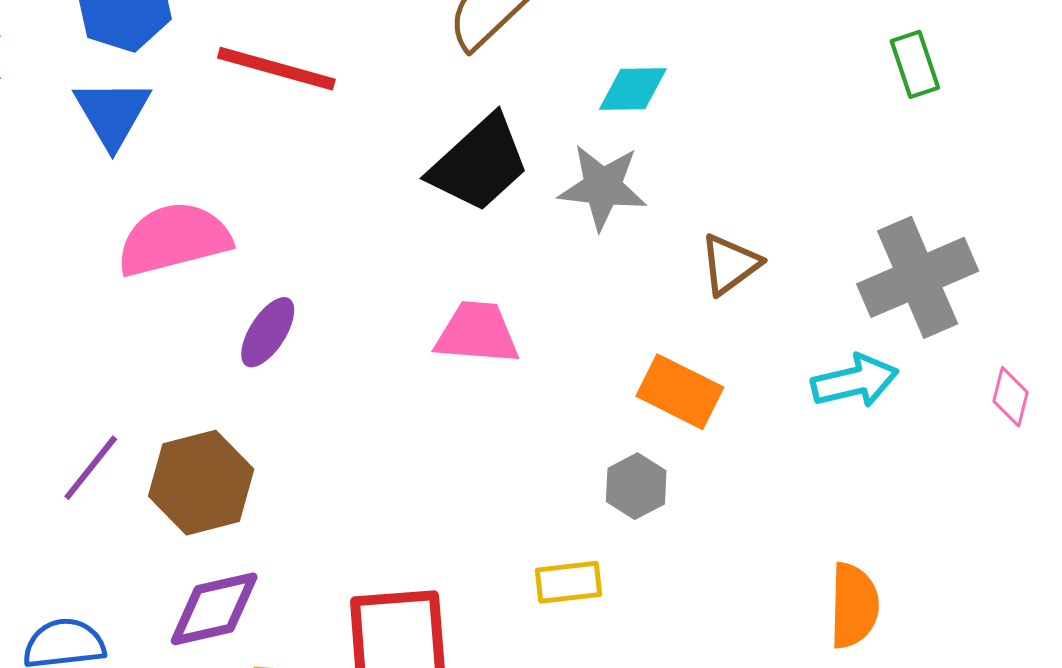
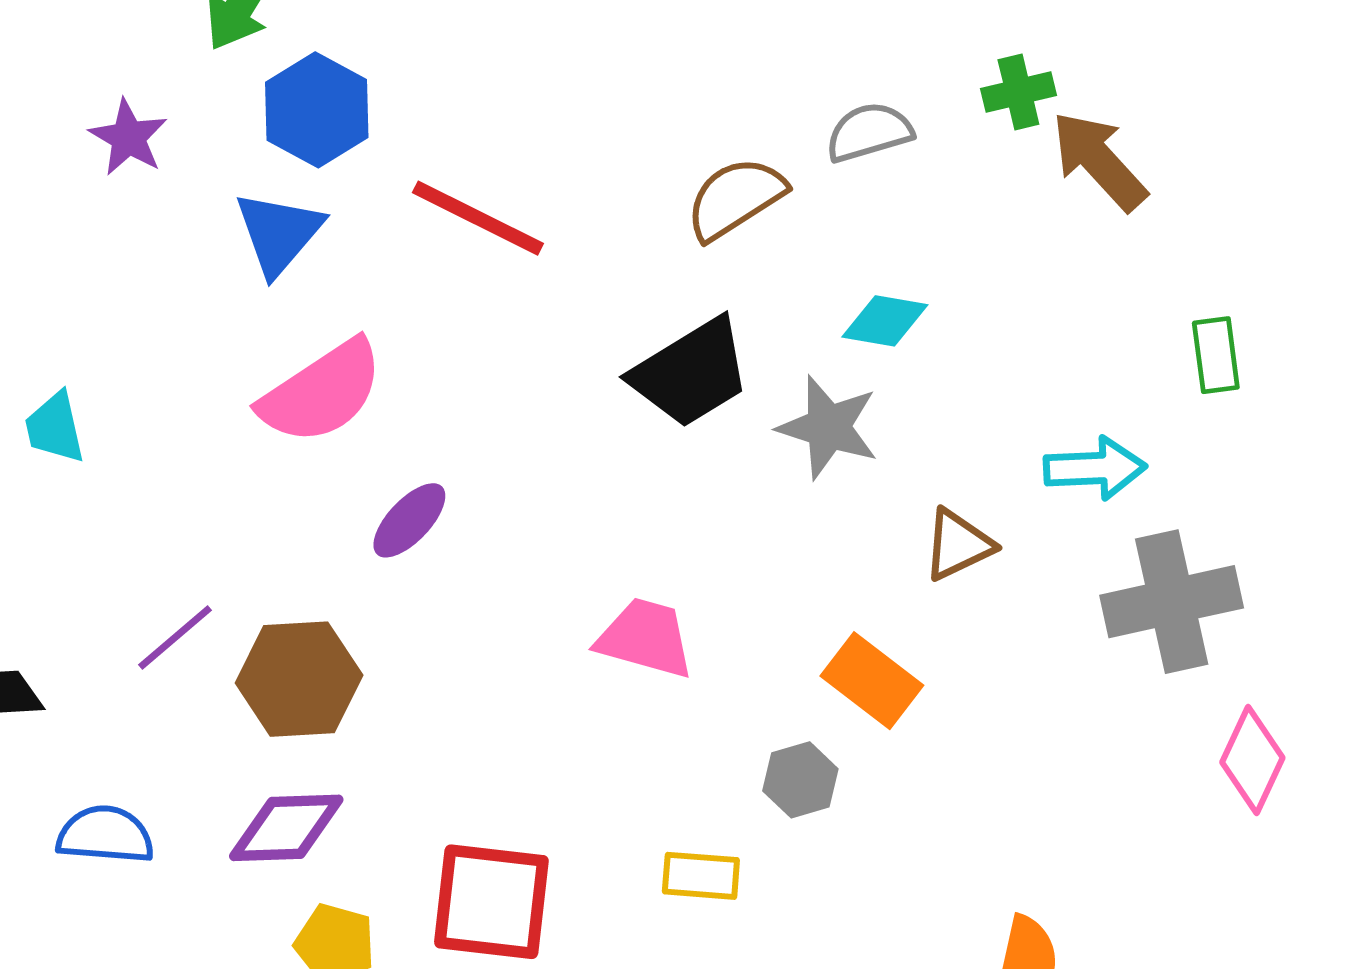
pink semicircle: (174, 239) -> (322, 392), turned 150
pink trapezoid: (477, 333) -> (645, 638), moved
cyan arrow: (855, 381) -> (1095, 468), moved
pink diamond: (1011, 397) -> (1252, 760), size x1.5

